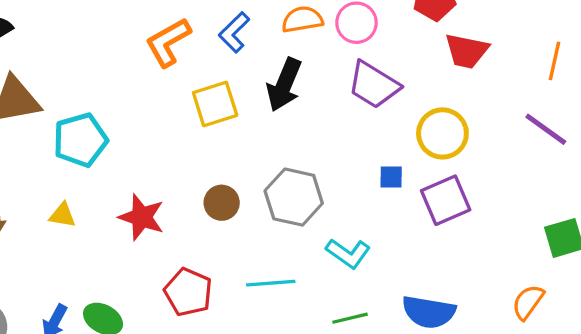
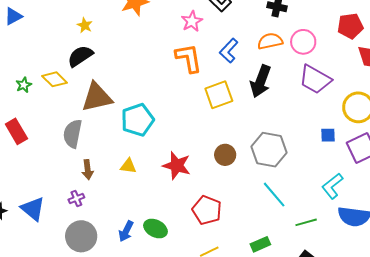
orange L-shape: (168, 42) -> (189, 58), turned 112
cyan L-shape: (348, 253) -> (332, 186), moved, turned 108
cyan line: (271, 283) -> (274, 195), moved, turned 56

